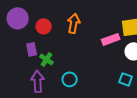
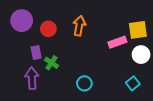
cyan circle: (70, 79) -> (84, 83), moved
cyan square: (126, 79) -> (133, 83), turned 32
purple arrow: (38, 81) -> (32, 78), moved

